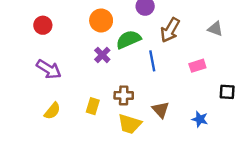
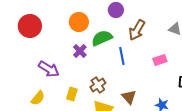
red circle: (43, 25) -> (30, 26), size x1.5
purple arrow: (49, 69) -> (49, 69), moved
brown cross: (124, 95) -> (98, 85), turned -35

